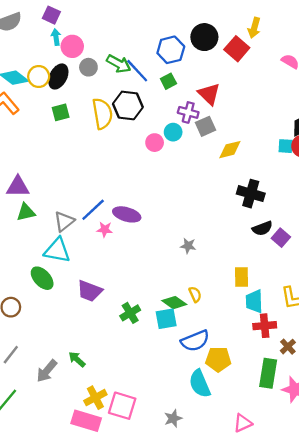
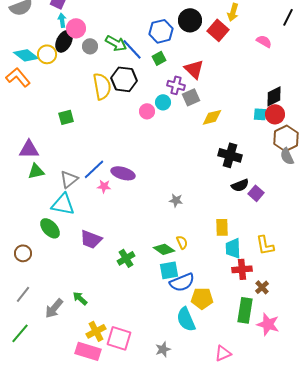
black ellipse: (58, 76) -> (64, 41), moved
green square: (61, 112) -> (66, 117), moved
cyan square: (166, 319) -> (169, 270), moved

